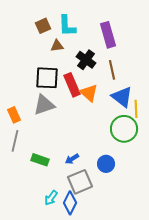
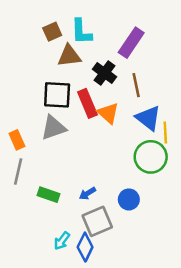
purple rectangle: (108, 35) -> (131, 43), turned 50
brown triangle: (57, 46) -> (69, 56), size x1.5

